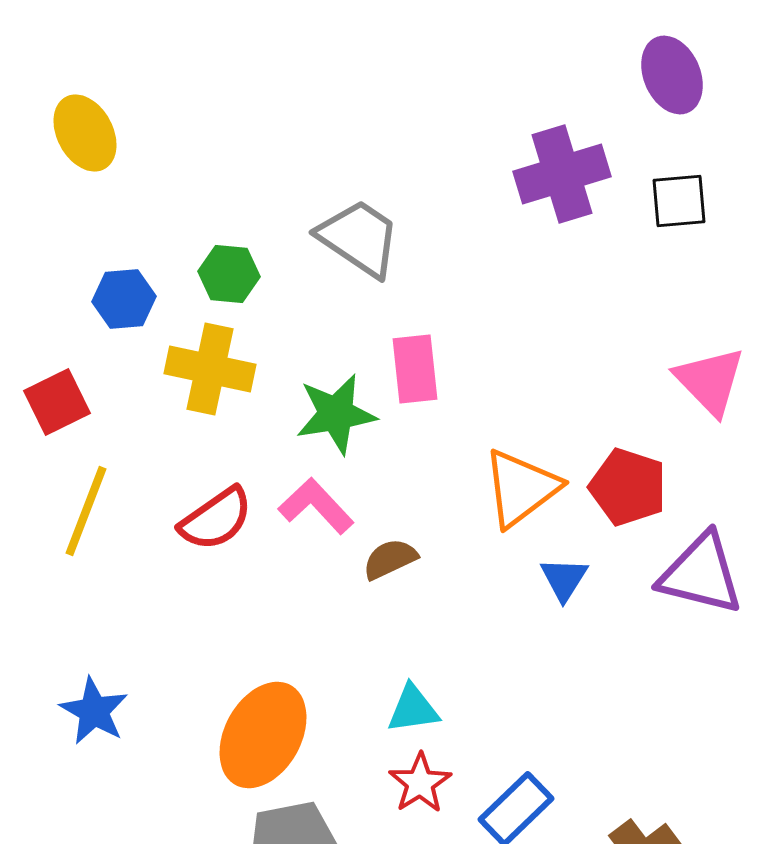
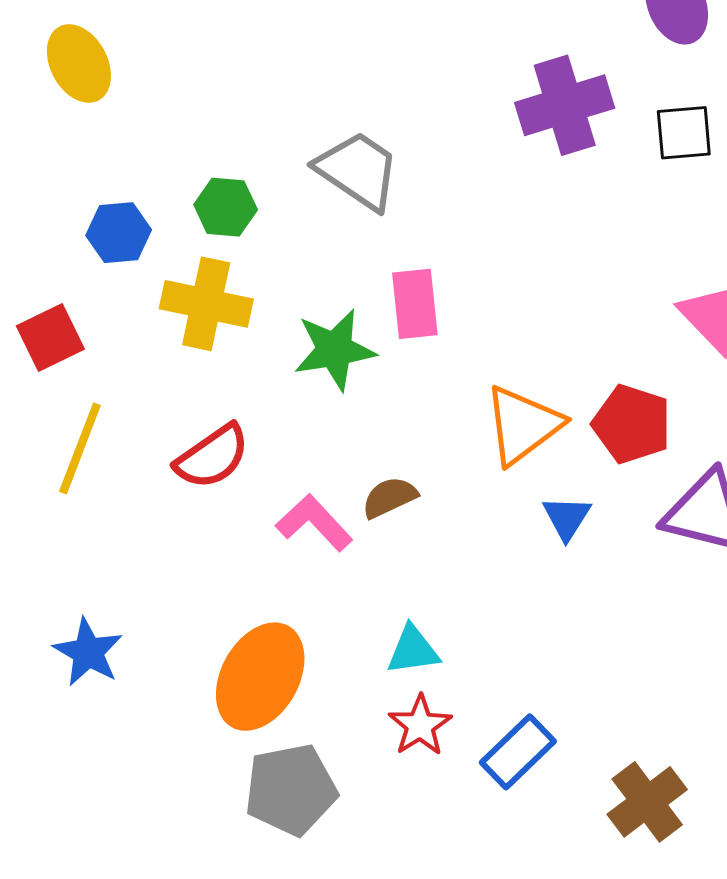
pink L-shape: (316, 506) -> (314, 523), moved

